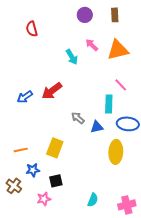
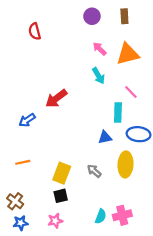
cyan arrow: (72, 57) -> (98, 76), moved
blue arrow: (25, 97) -> (27, 120), moved
gray arrow: (78, 118) -> (94, 171), moved
yellow rectangle: (55, 148) -> (62, 173), moved
blue star: (33, 170) -> (21, 223), moved
pink star: (44, 199) -> (55, 221), moved
pink cross: (127, 205) -> (122, 215), moved

